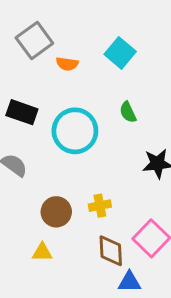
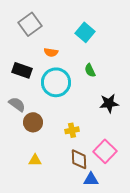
orange semicircle: (67, 64) -> (51, 52), moved
brown circle: (56, 212) -> (33, 122), moved

